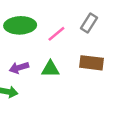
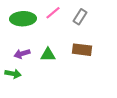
pink line: (56, 34) -> (53, 13), moved

